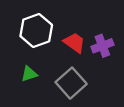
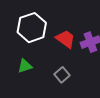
gray square: (71, 83) -> (62, 75), size x0.6

